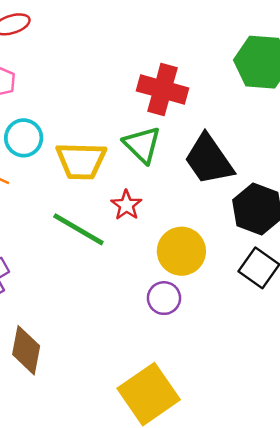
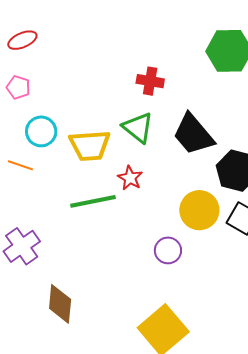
red cross: (163, 89) -> (150, 81), size x0.7
green line: (78, 229) -> (93, 201), turned -36
yellow circle: (181, 251) -> (199, 210), moved

